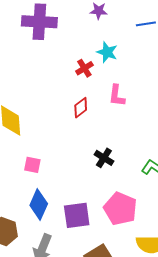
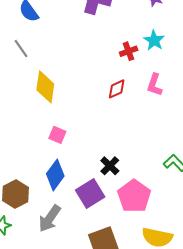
black cross: (104, 158) -> (110, 166), moved
purple square: (77, 215) -> (90, 193), turned -36

